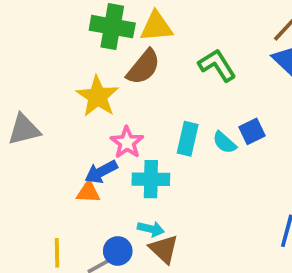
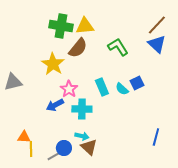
cyan rectangle: (188, 139) -> (102, 87), turned -36
orange triangle: (88, 192) -> (24, 137), moved

